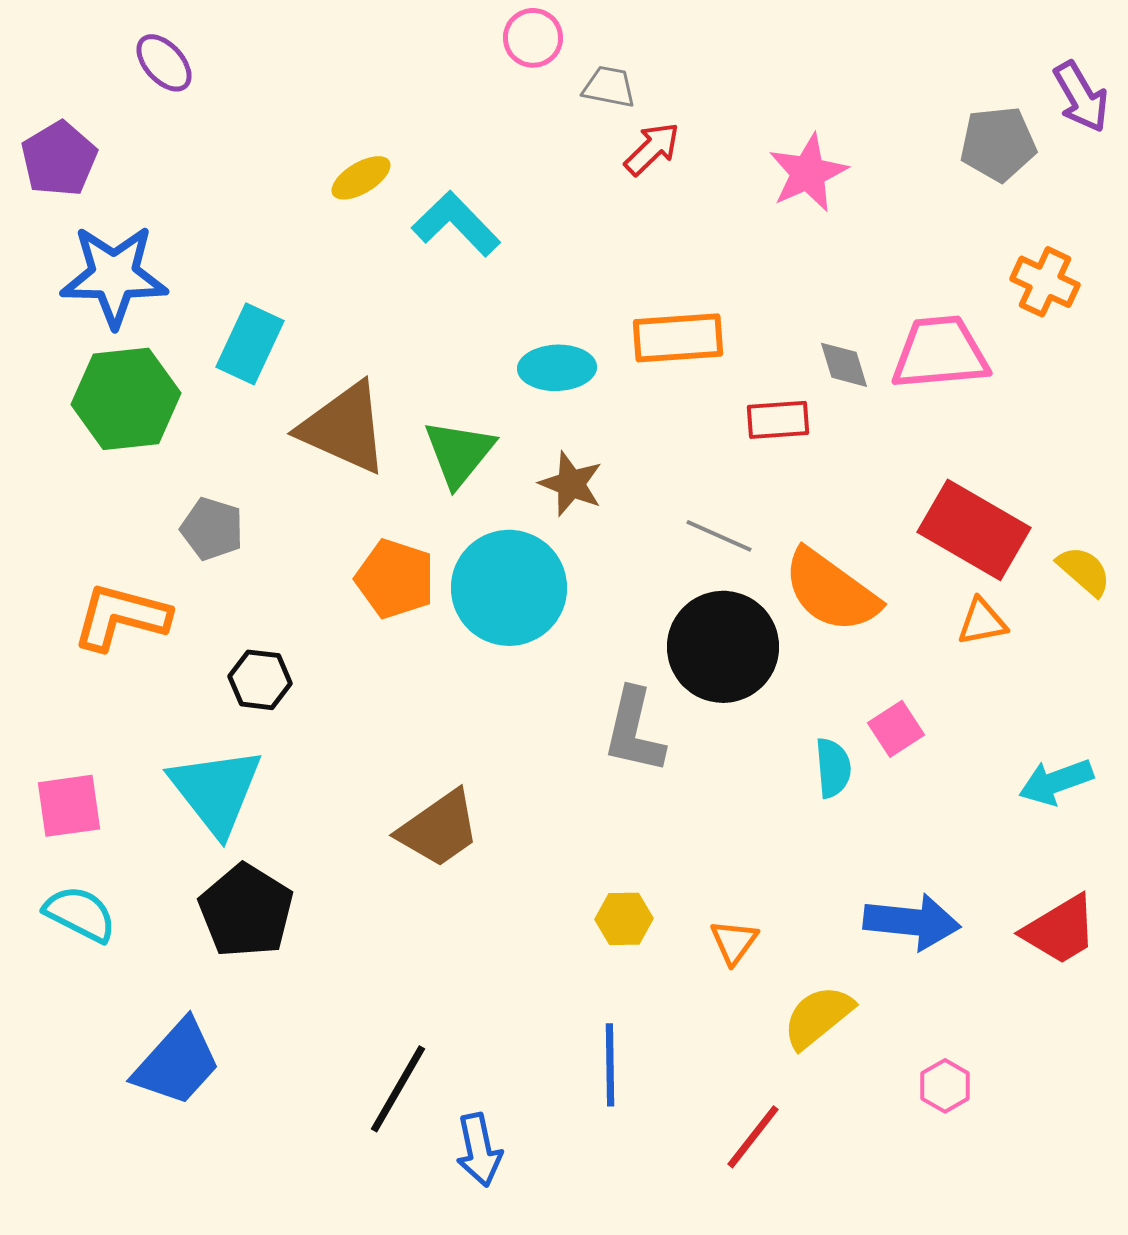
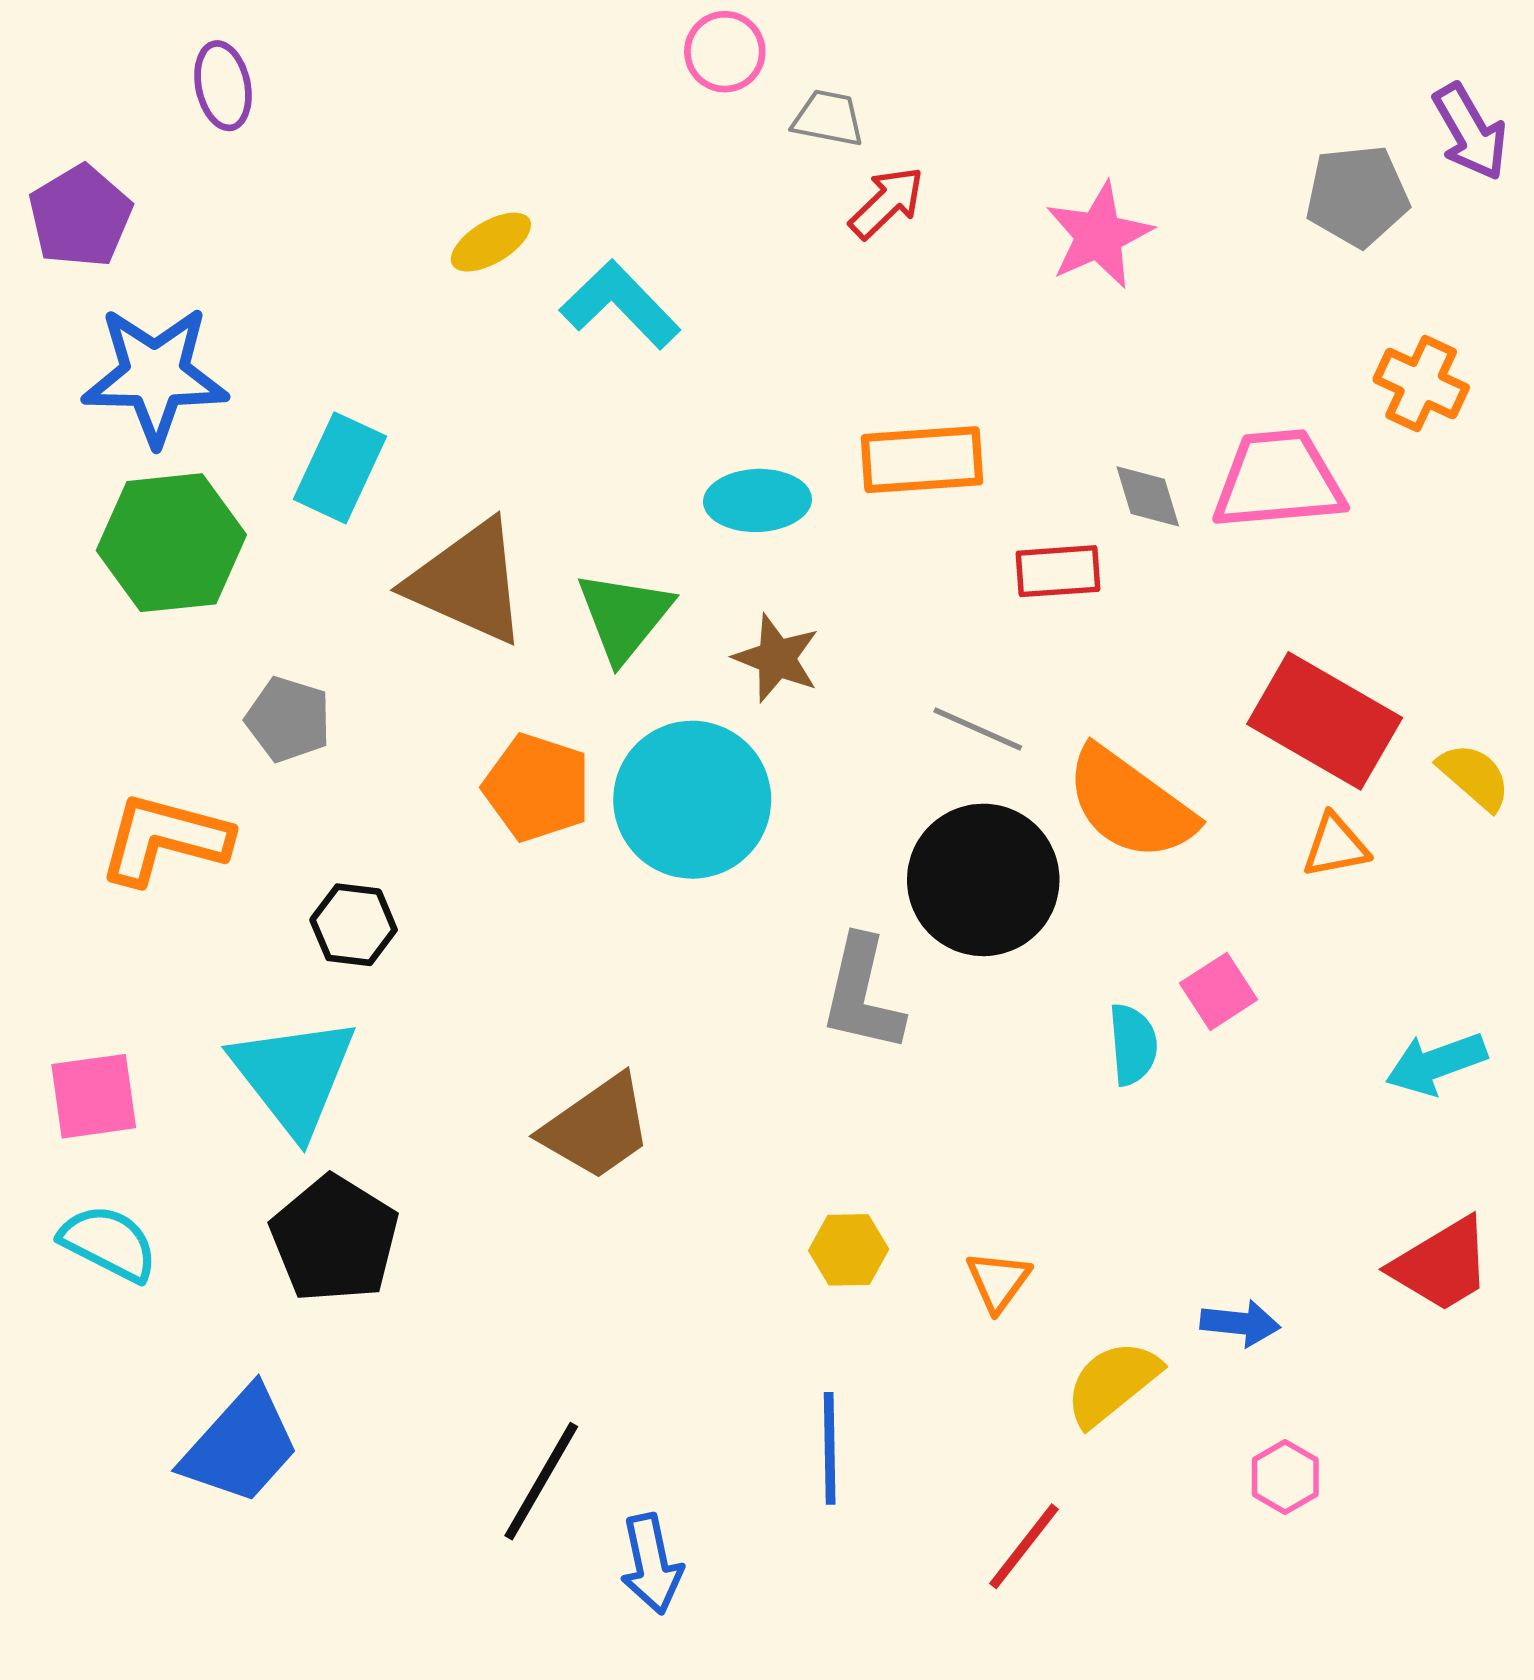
purple ellipse: (164, 63) -> (223, 86), turned 30
blue arrow: (912, 922) -> (1240, 1323), moved, size x0.6

